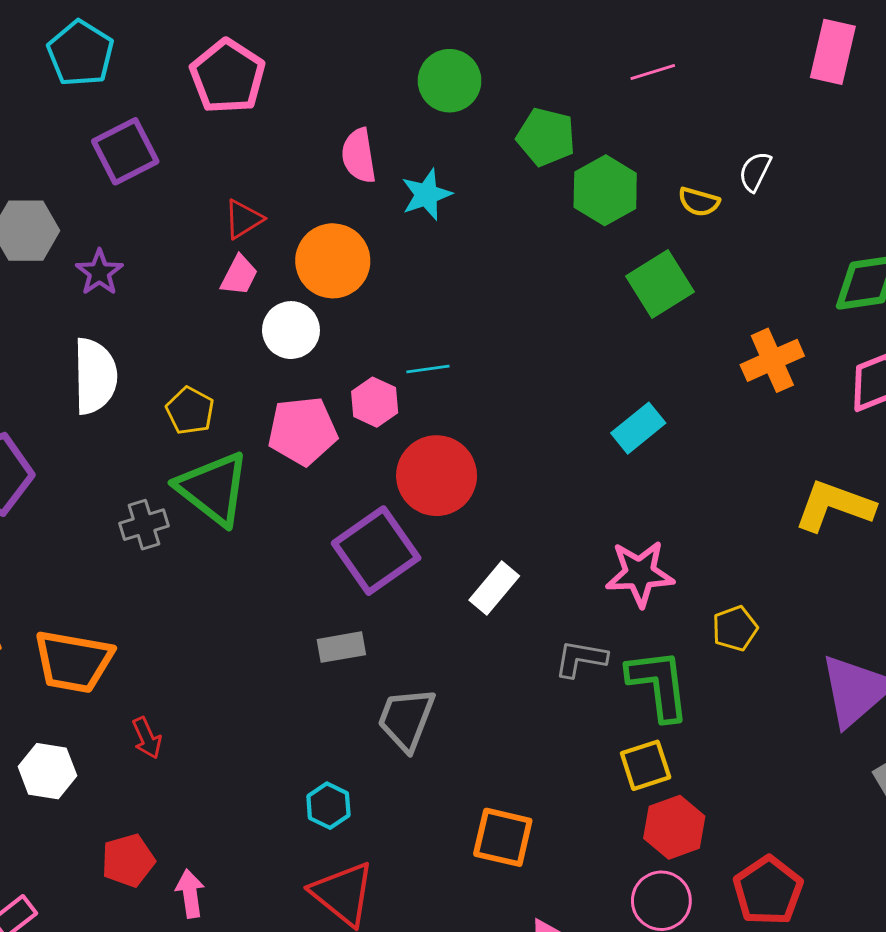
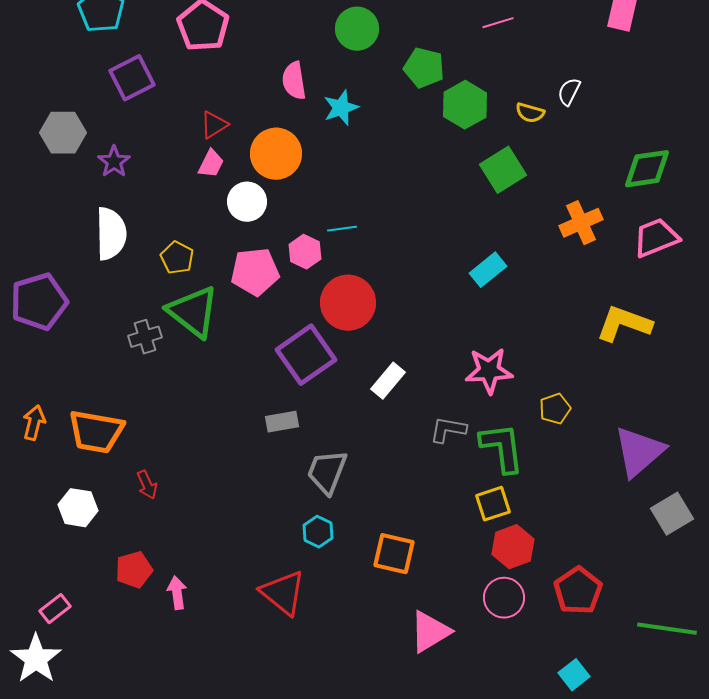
cyan hexagon: (328, 806) -> (318, 532), moved

